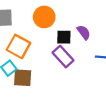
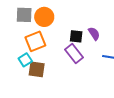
orange circle: (44, 17) -> (44, 17), moved
orange square: (18, 46) -> (35, 41), turned 35

